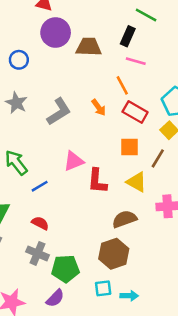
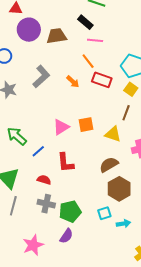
black rectangle: (128, 36) -> (85, 22), turned -63
gray L-shape: (59, 112) -> (41, 77), moved
orange square: (129, 147) -> (86, 125), moved
red L-shape: (97, 181) -> (65, 163), moved
brown hexagon: (114, 254) -> (119, 189), moved
cyan square: (103, 288) -> (104, 213), moved

